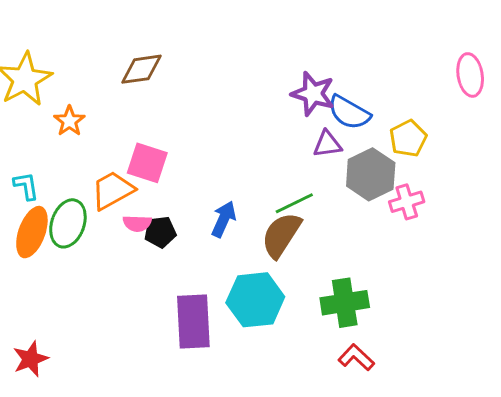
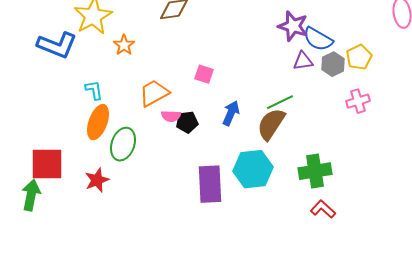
pink square: (147, 163) -> (204, 74), moved, size x0.7
gray hexagon: (371, 174) -> (333, 64), moved, size x0.7
green ellipse: (68, 223) -> (123, 144), moved
red star: (30, 359) -> (97, 180), moved

